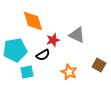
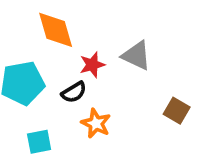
cyan square: (27, 72) -> (39, 142), moved
orange star: (69, 72) -> (96, 123), moved

